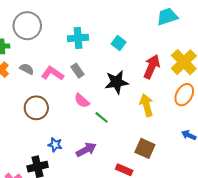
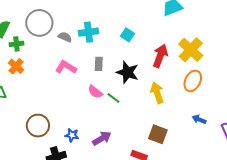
gray semicircle: (27, 69) -> (65, 37), moved
gray rectangle: (77, 71) -> (99, 64), moved, turned 40
black star: (117, 82) -> (128, 72), turned 30
brown circle: (36, 108) -> (38, 126), moved
green line: (102, 117) -> (113, 98), moved

